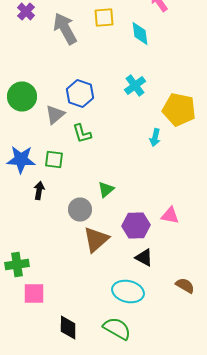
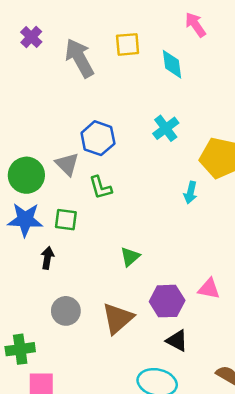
green circle: (22, 96) -> (26, 175), moved
gray triangle: (55, 114) -> (67, 164), turned -35
gray circle: (80, 210) -> (66, 311), moved

